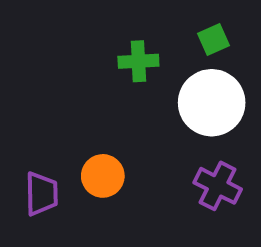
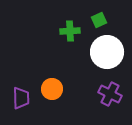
green square: (214, 39) -> (99, 20), moved

